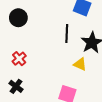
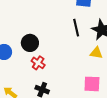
black circle: (18, 18) -> (30, 43), moved

